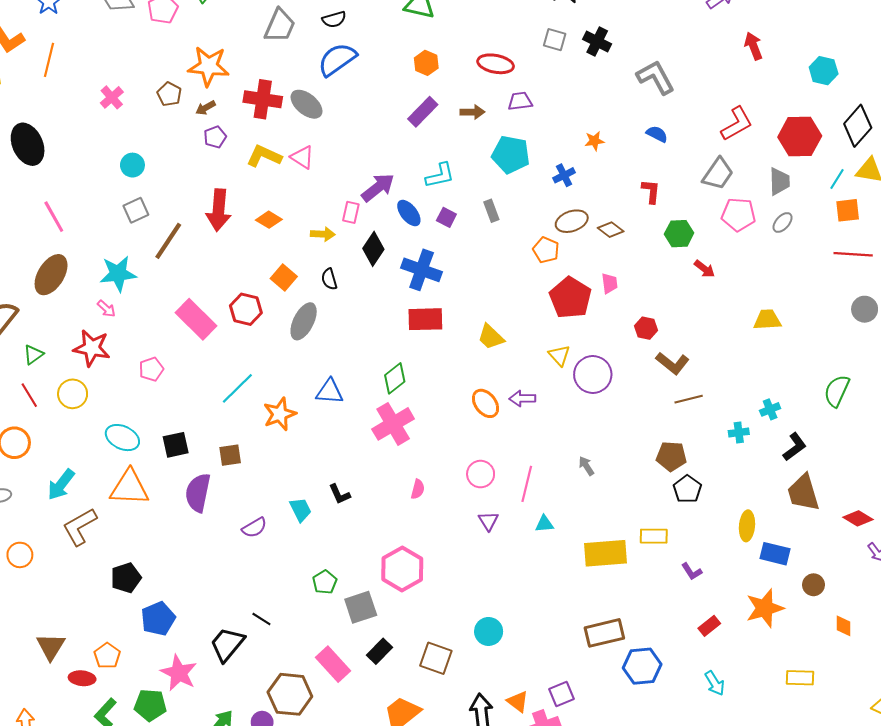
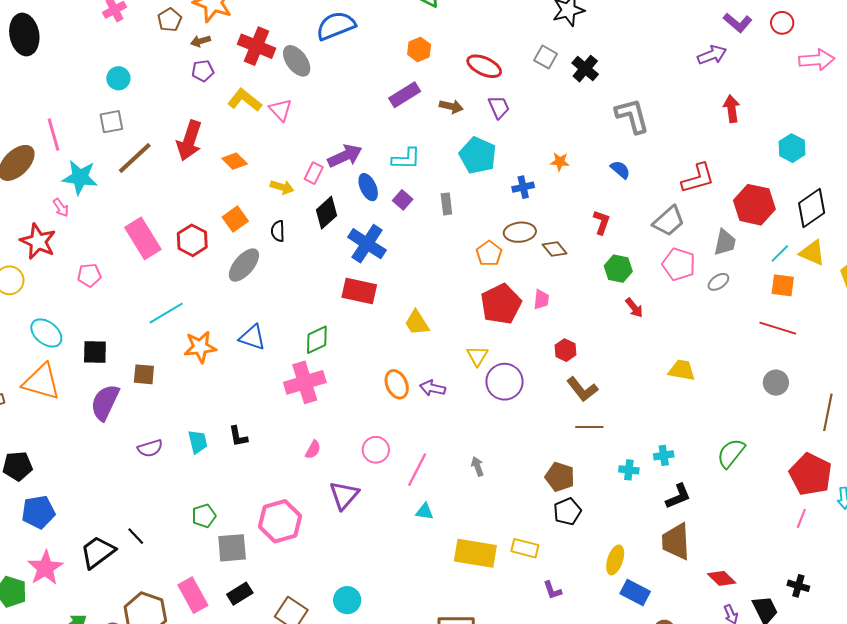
purple trapezoid: (520, 101) -> (499, 107), turned 60
pink line: (54, 217) -> (54, 135), moved
purple triangle: (488, 521) -> (344, 495), moved, size x1.5

